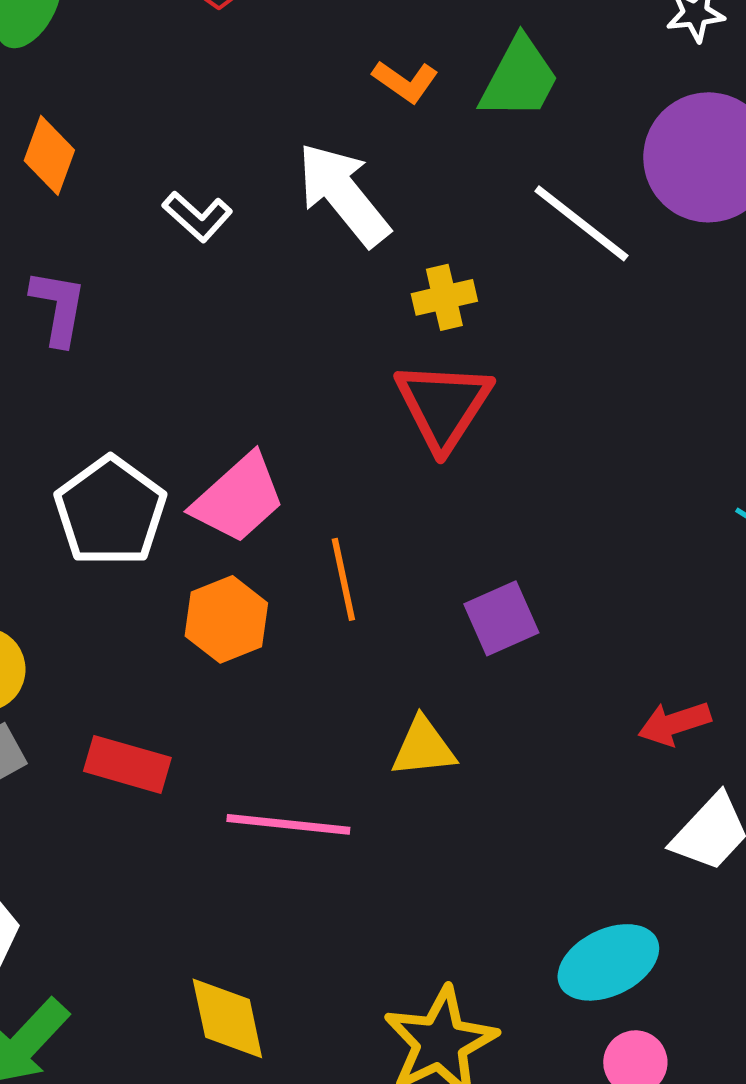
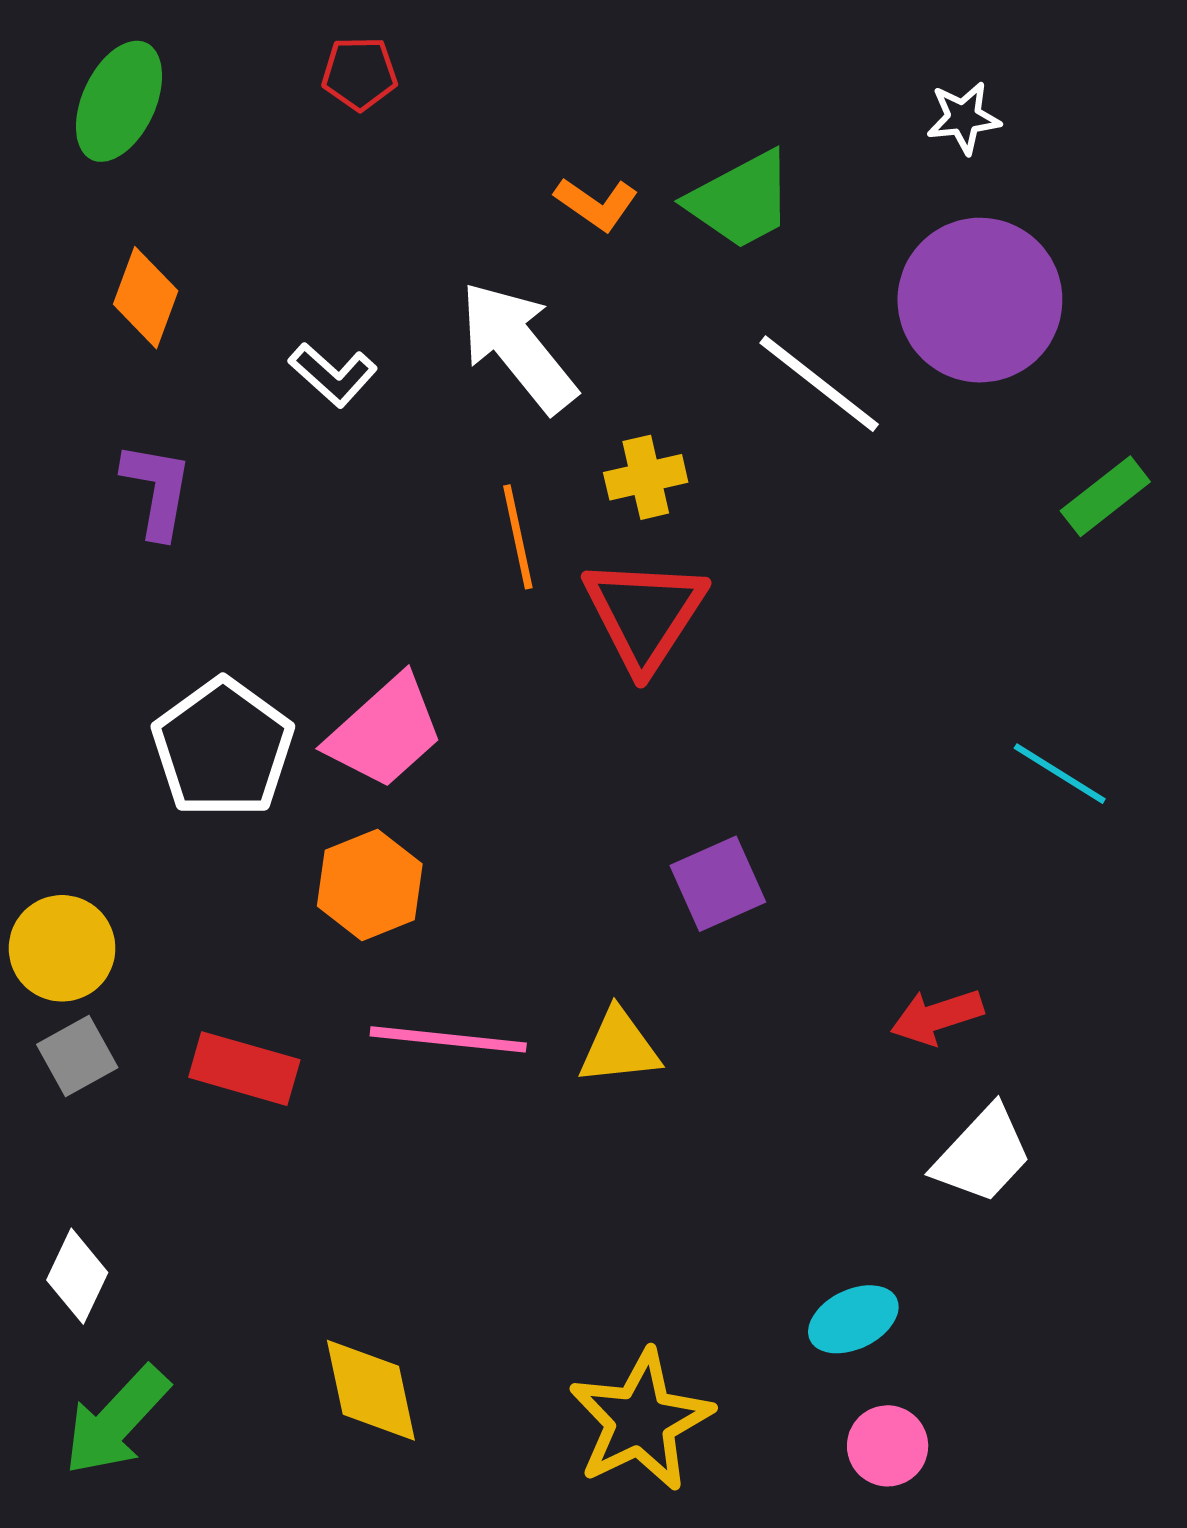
green trapezoid: (519, 78) -> (741, 200), turned 34
orange line: (343, 579) -> (518, 537), moved
pink line: (288, 824) -> (448, 1039), moved
cyan ellipse: (608, 962) -> (853, 1319), size x0.7

